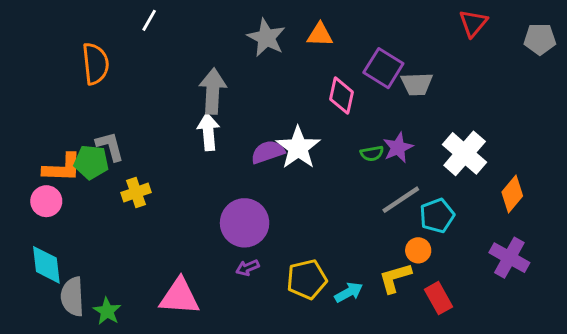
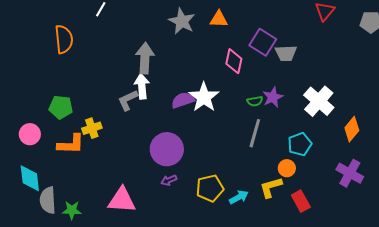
gray L-shape: (110, 146) -> (128, 100), moved, turned -100
orange L-shape: (62, 168) -> (71, 144), moved
gray line: (401, 200) -> (255, 133), moved, turned -40
green star: (107, 311) -> (72, 210), turned -30

